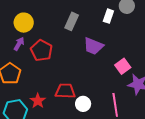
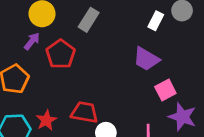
gray rectangle: (72, 21) -> (89, 20), moved
purple trapezoid: (93, 46) -> (146, 59), moved

